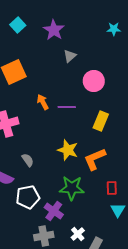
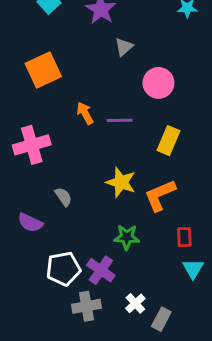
green star: (72, 188) -> (127, 237), size x0.7
white pentagon: (28, 197) -> (63, 269), moved

